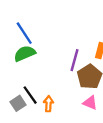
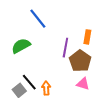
blue line: (24, 33) -> (38, 19), moved

